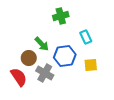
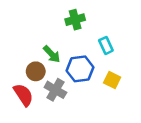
yellow square: (91, 65) -> (112, 80), turned 32

